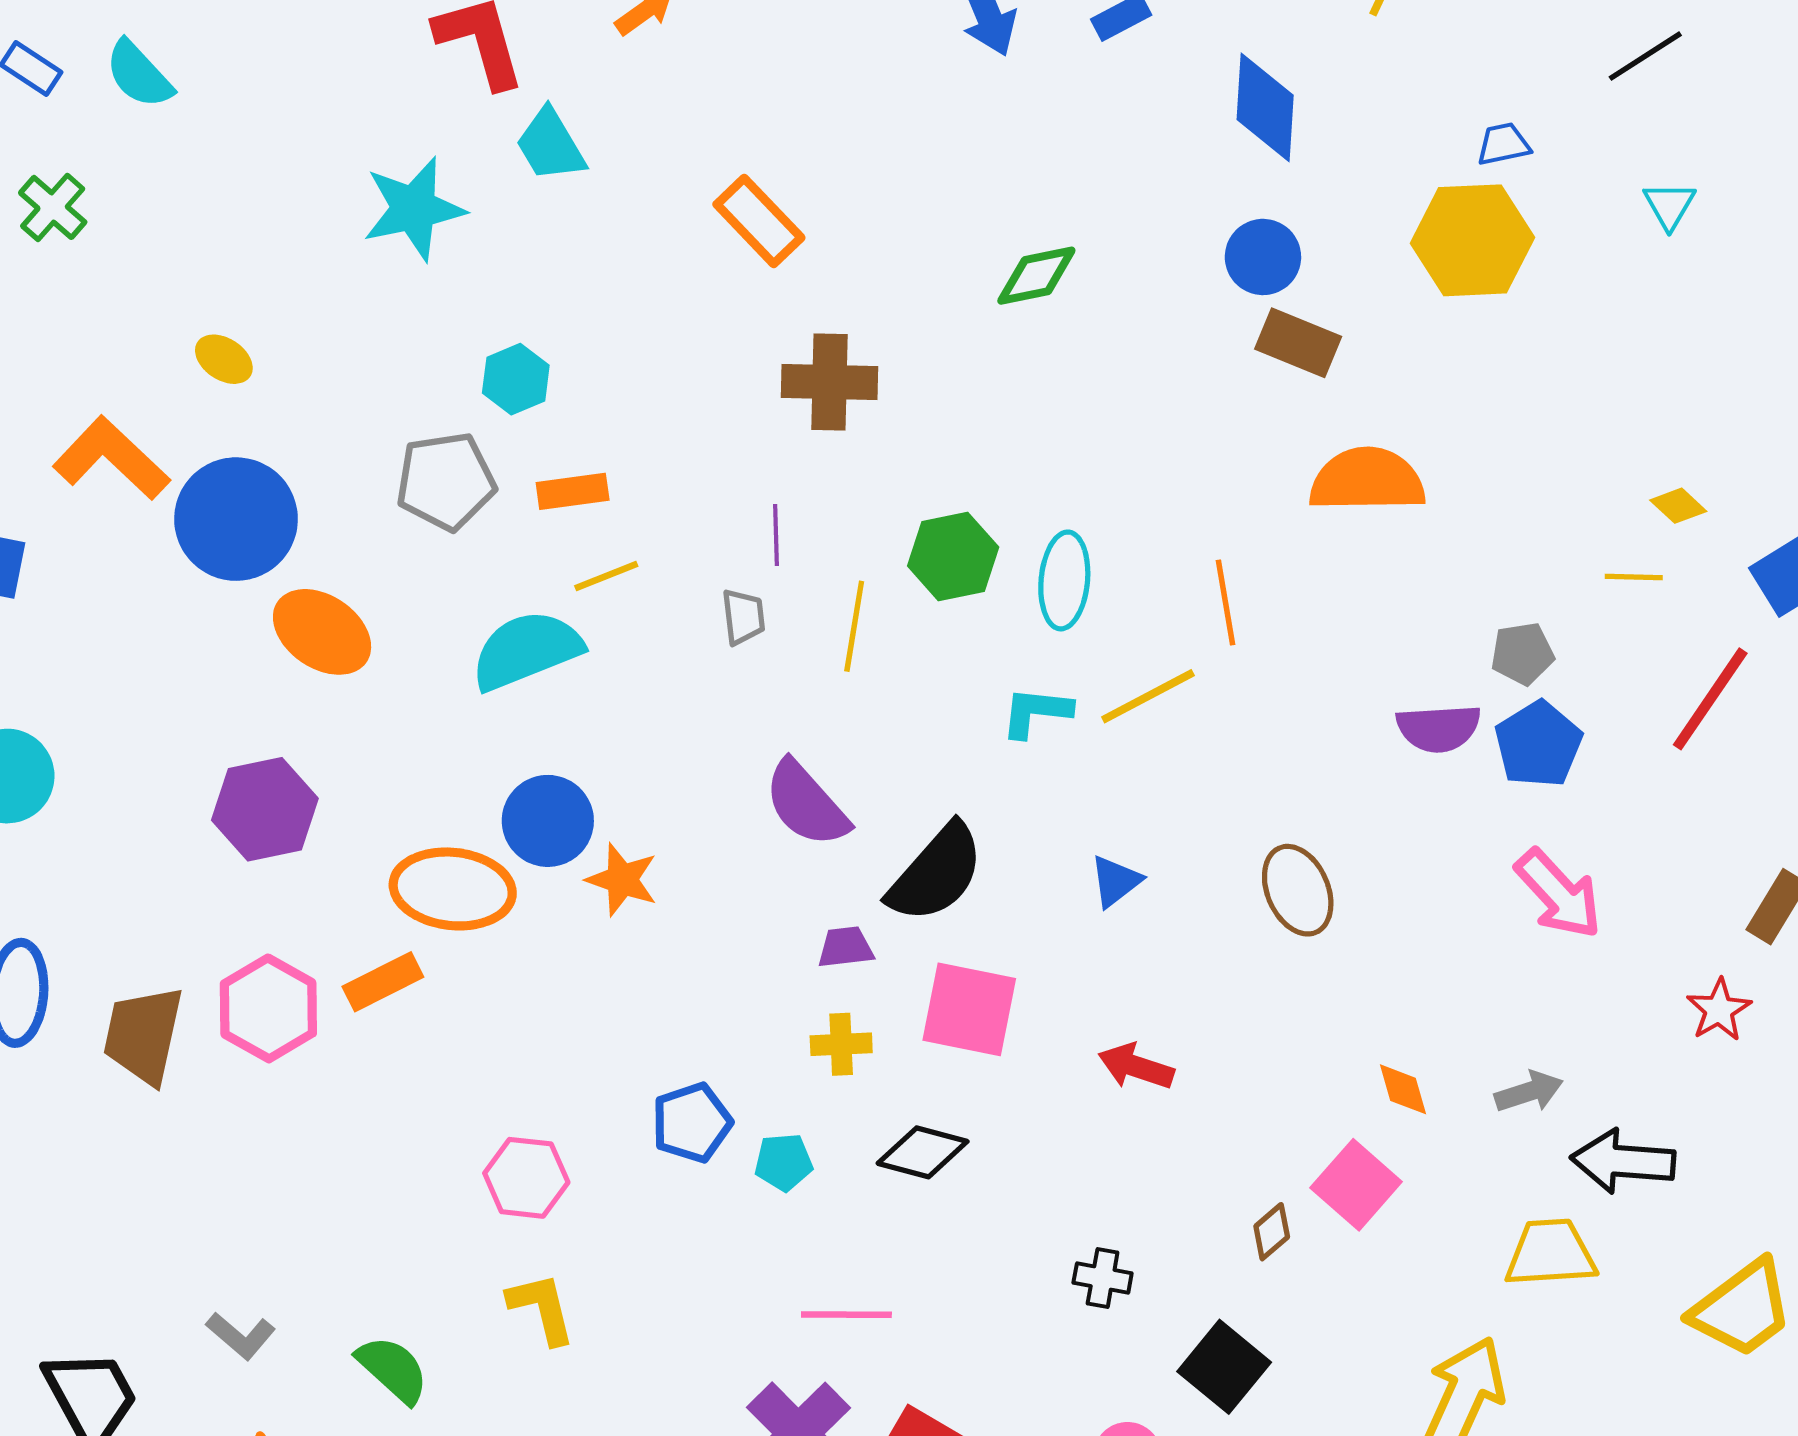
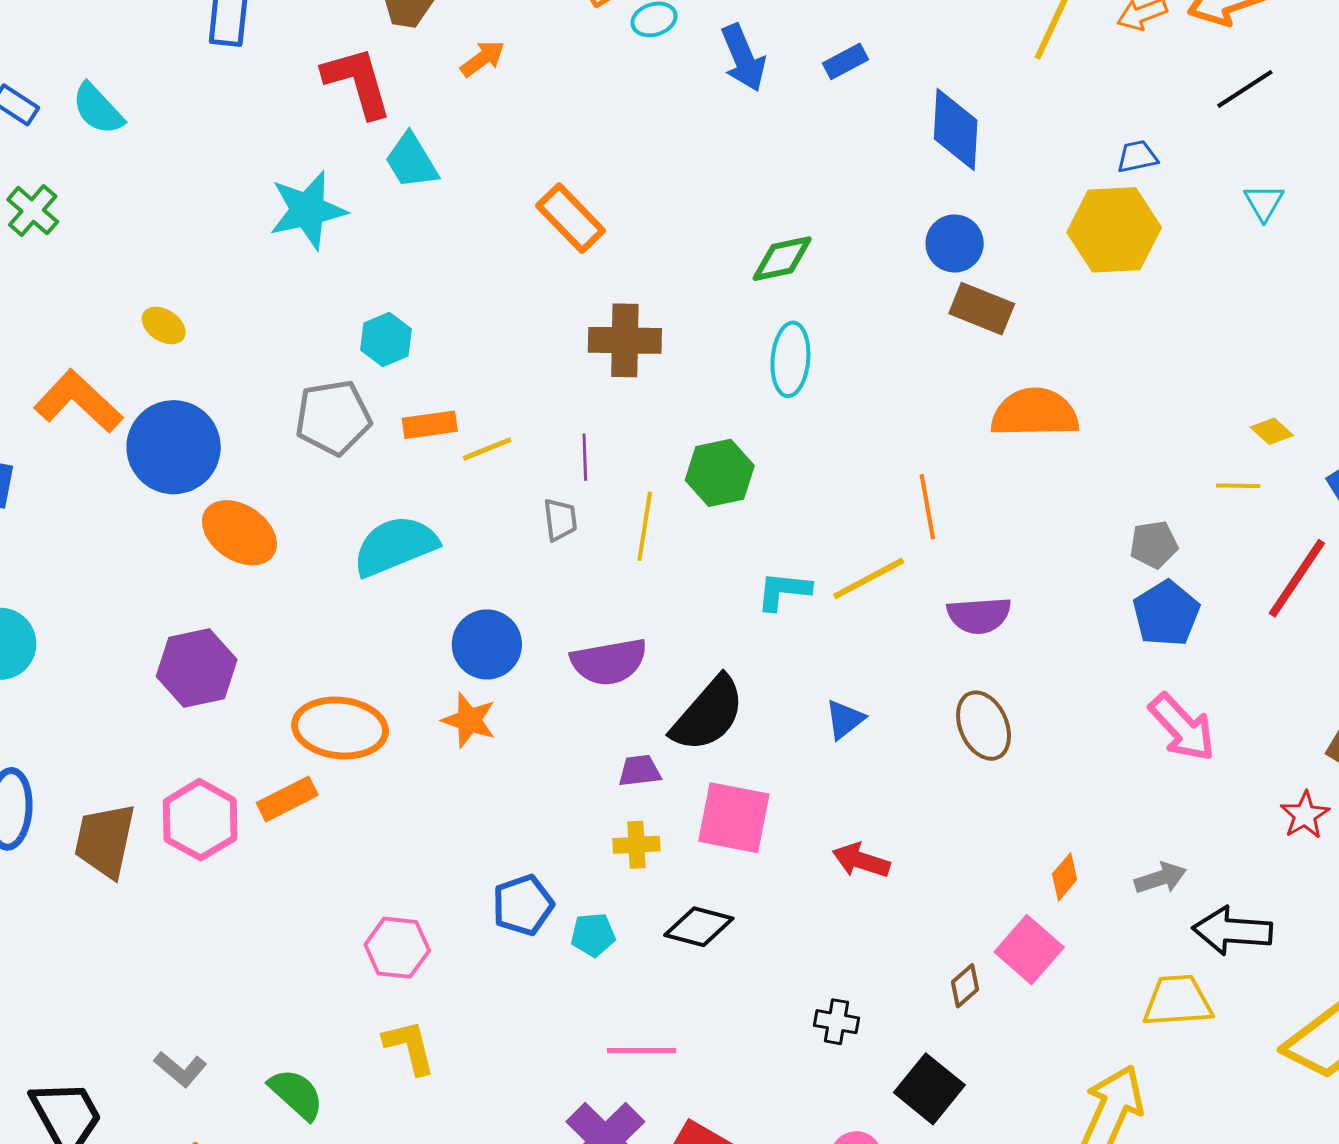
yellow line: (606, 576) -> (487, 449), moved
cyan ellipse: (1064, 580) -> (790, 359), moved
purple semicircle: (1439, 728) -> (979, 615), moved
purple semicircle: (806, 804) -> (609, 662), turned -58
blue circle: (548, 821) -> (487, 644), moved
orange diamond: (1403, 1089) -> (1065, 877), turned 57

